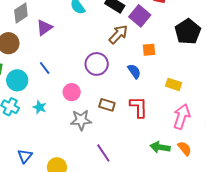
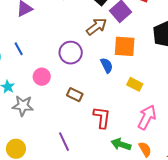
orange square: (149, 50) -> (125, 46), size x1.6
yellow rectangle: (174, 84) -> (135, 84), moved
red L-shape: (139, 107) -> (102, 117), moved
gray star: (81, 120) -> (23, 106), moved

